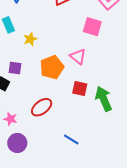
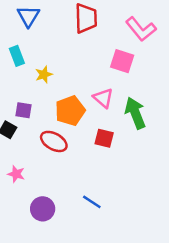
green arrow: (104, 99) -> (135, 113), moved
red ellipse: (42, 107) -> (54, 141), moved, turned 65
purple circle: (17, 143) -> (43, 209), moved

